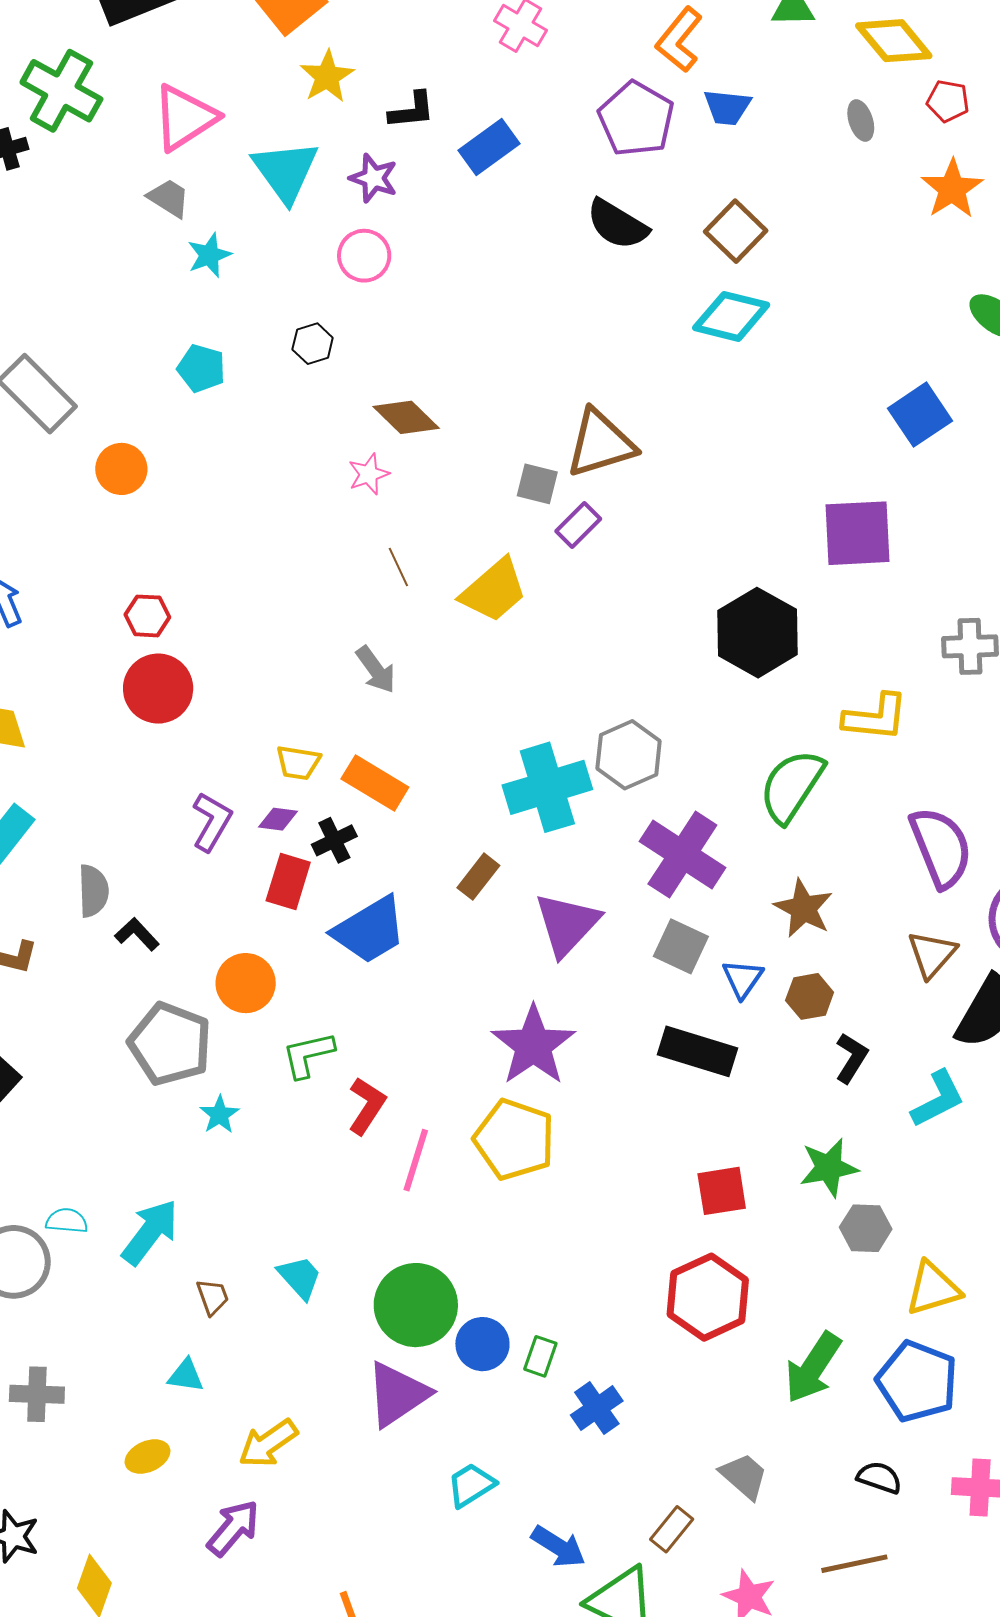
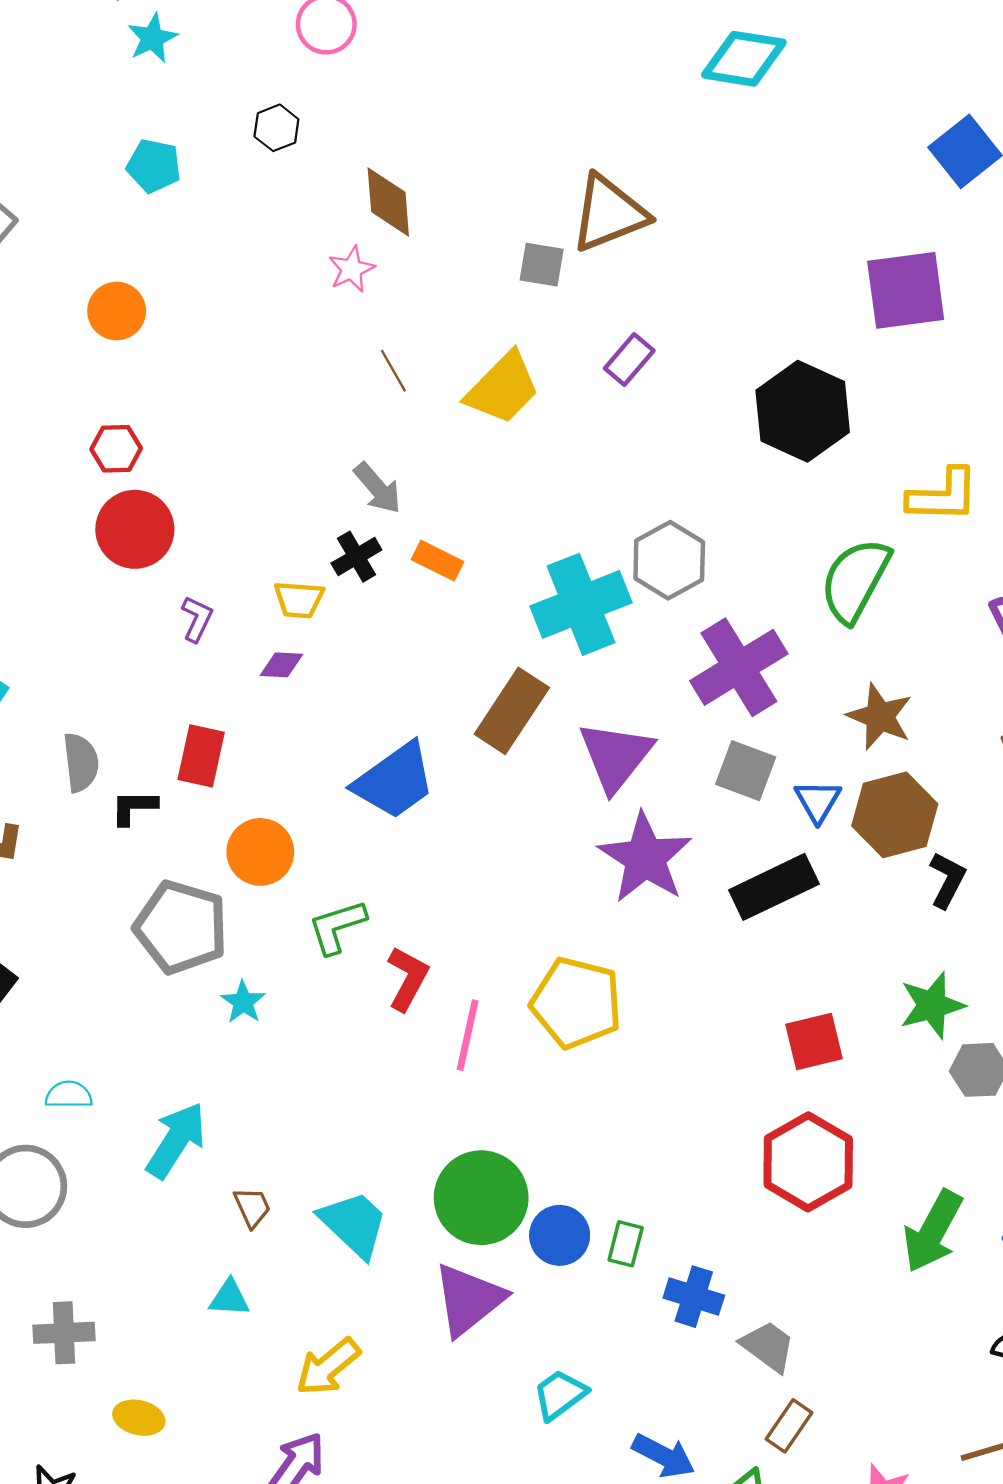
brown diamond: (406, 417) -> (388, 202), turned 46
orange circle: (121, 469) -> (117, 311), moved
purple rectangle: (578, 525) -> (629, 359), moved
orange rectangle: (375, 783) -> (438, 561), moved, size x0.7
purple L-shape: (212, 822) -> (197, 619), moved, size x0.7
black cross: (334, 840) -> (356, 557), moved
purple cross: (682, 855) -> (739, 667), turned 30
brown rectangle: (478, 877) -> (512, 711), size x1.6
red rectangle: (288, 882) -> (201, 756), moved
black L-shape: (137, 934) -> (134, 807), turned -42
brown hexagon: (810, 996) -> (895, 815), size x1.6
purple star: (533, 1045) -> (645, 858), moved
black rectangle: (697, 1051) -> (774, 887), turned -38
cyan semicircle: (67, 1221) -> (69, 1095), moved
cyan trapezoid: (300, 1277) -> (354, 1224), moved, size x1.4
blue cross: (597, 1408) -> (694, 1297), turned -33
yellow ellipse: (147, 1457) -> (139, 1418), moved, turned 42
gray trapezoid: (744, 1476) -> (768, 1346), moved

